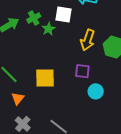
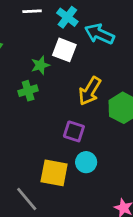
green cross: (34, 18) -> (28, 91), moved
yellow square: (45, 78) -> (54, 173), moved

